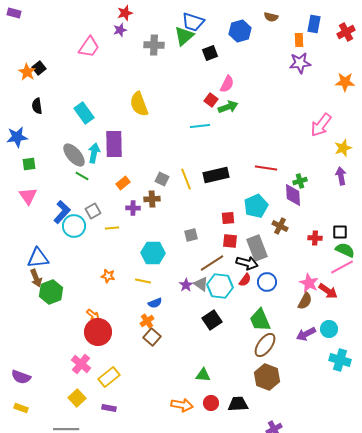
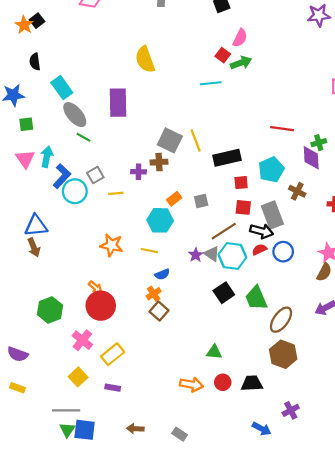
cyan rectangle: (84, 113) -> (62, 88), moved
cyan arrow: (94, 153) -> (47, 157), moved
black rectangle: (216, 175) -> (227, 158), moved
gray square: (162, 179) -> (170, 140), size x1.6
orange rectangle: (123, 183) -> (174, 199), moved
orange star: (108, 276) -> (112, 245), size x1.5
red semicircle: (245, 280) -> (259, 250), turned -152
green hexagon: (51, 292) -> (50, 310), moved
green trapezoid: (260, 320) -> (256, 298), moved

